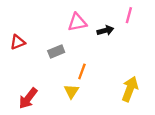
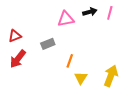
black arrow: (105, 30) -> (90, 12), moved
yellow triangle: (71, 91) -> (81, 78), moved
red arrow: (28, 98) -> (18, 59), moved

